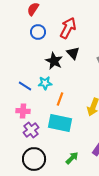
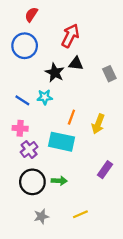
blue circle: (38, 32) -> (25, 46), moved, size x1.5
black triangle: (73, 53) -> (76, 64), turned -40
orange line: (60, 99) -> (71, 117), moved
green arrow: (72, 158) -> (59, 181), moved, turned 48

